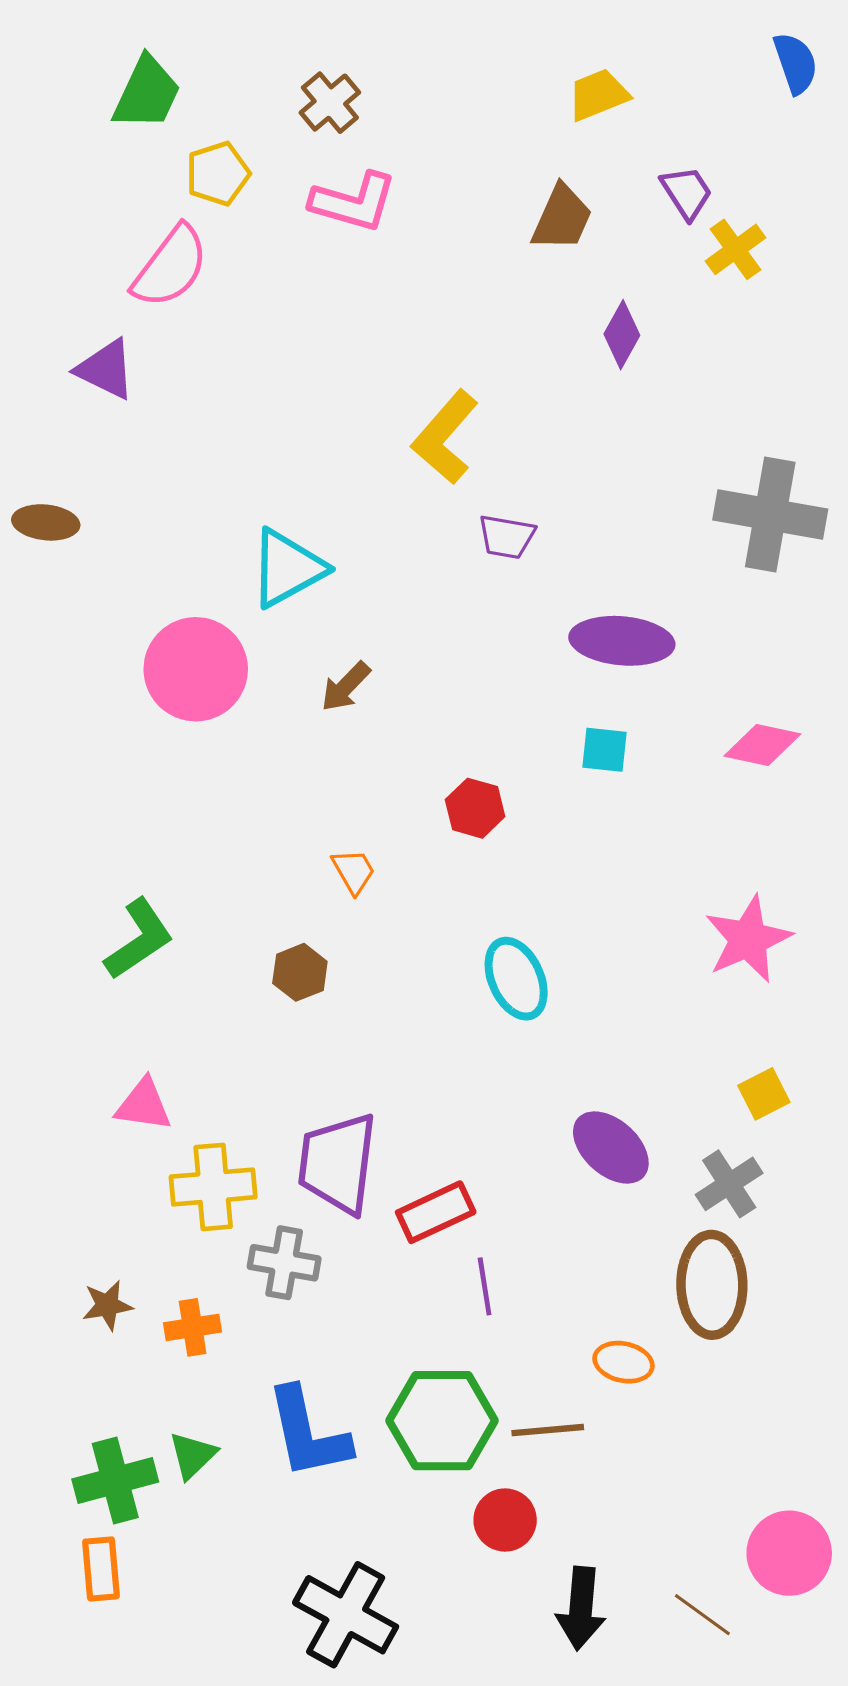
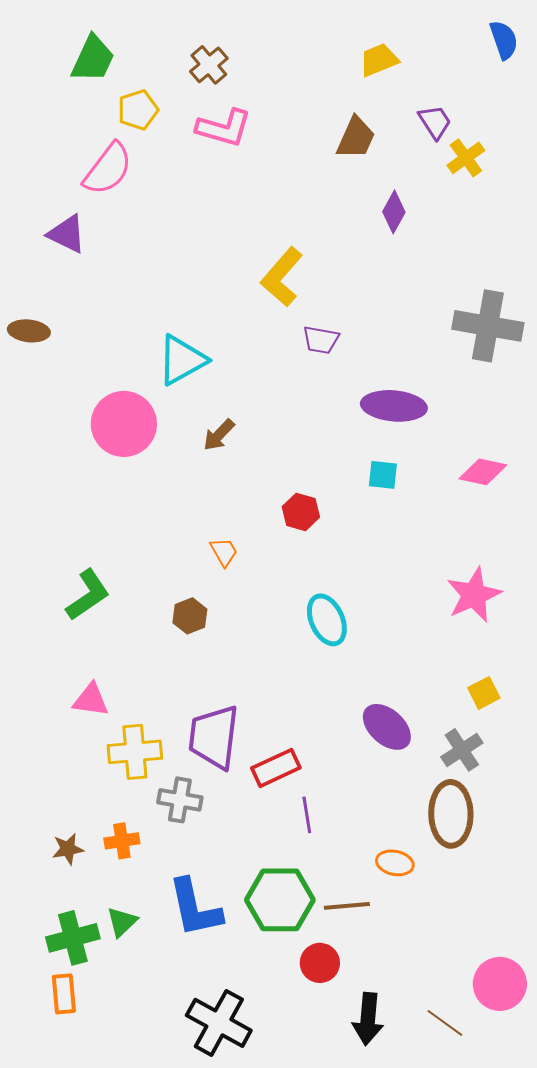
brown star: (107, 1305) -> (68, 849), moved

